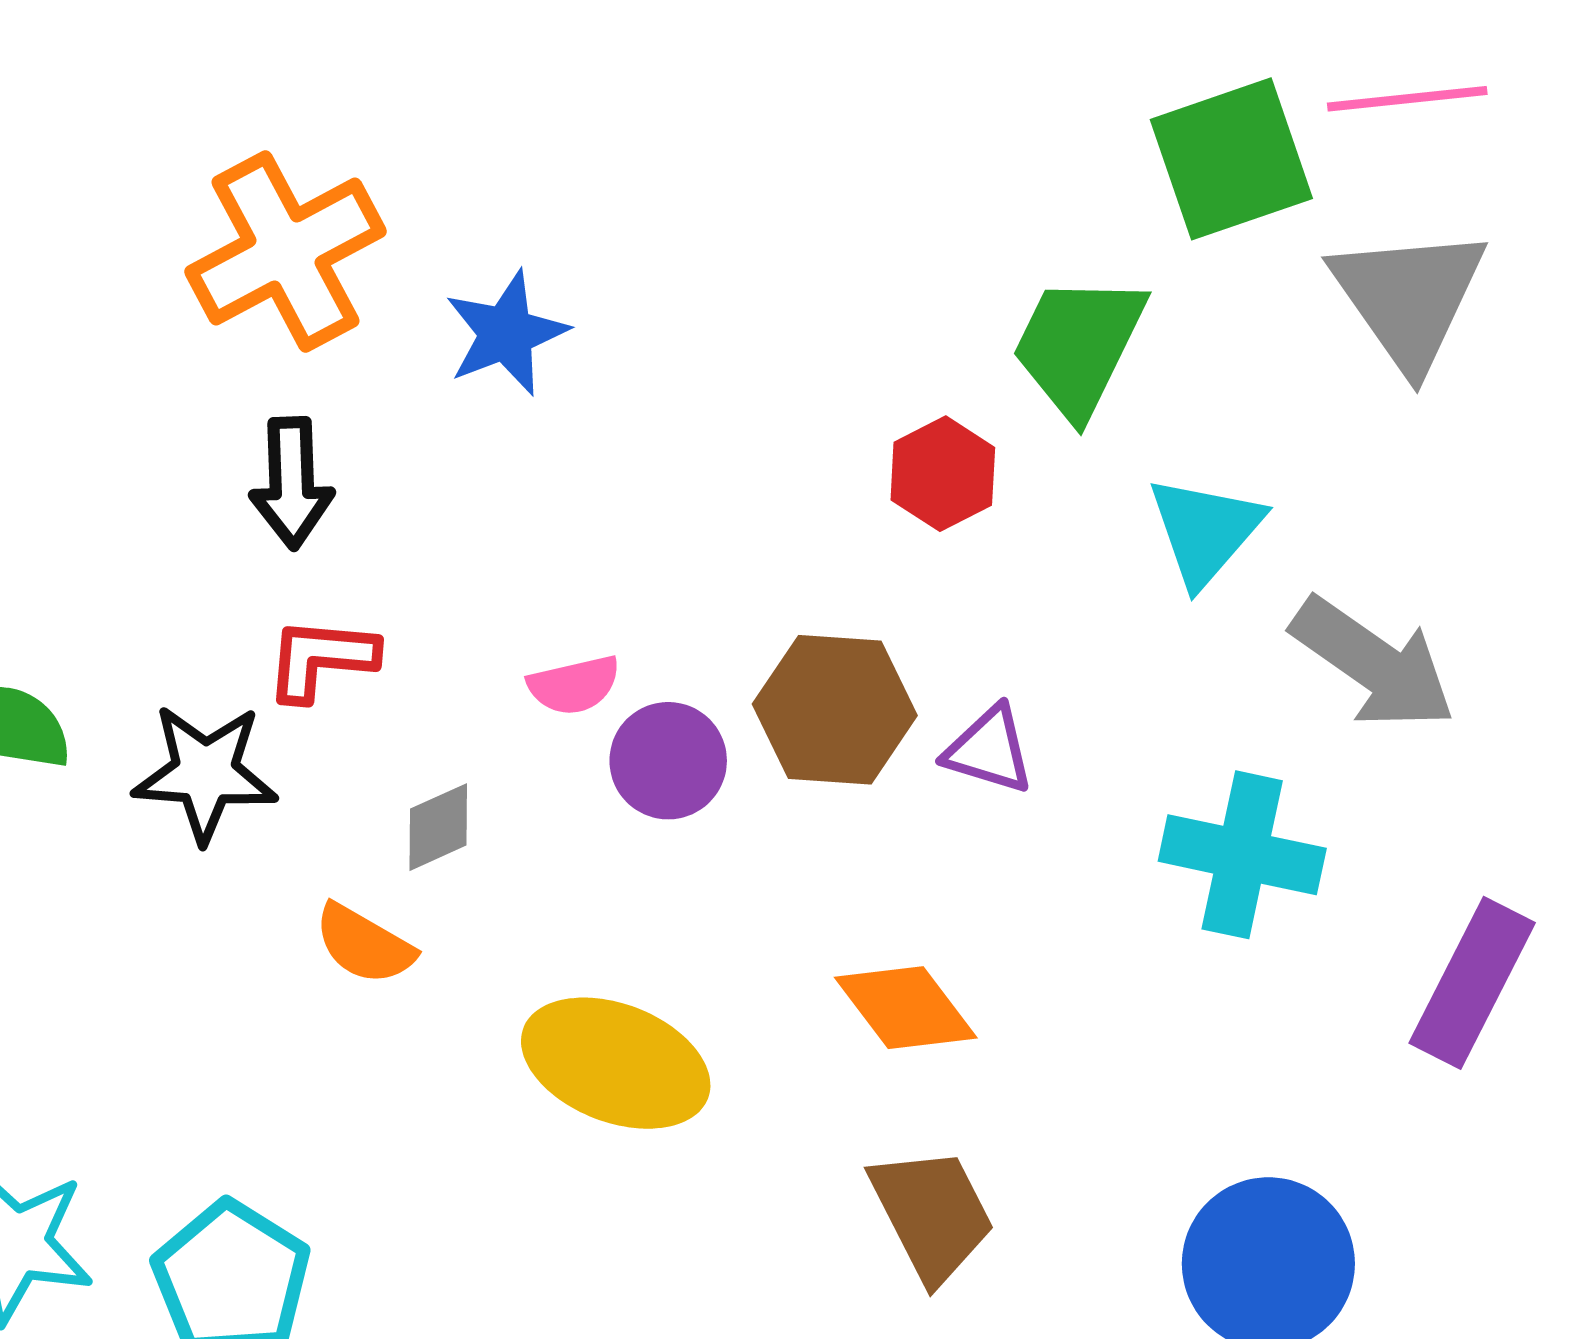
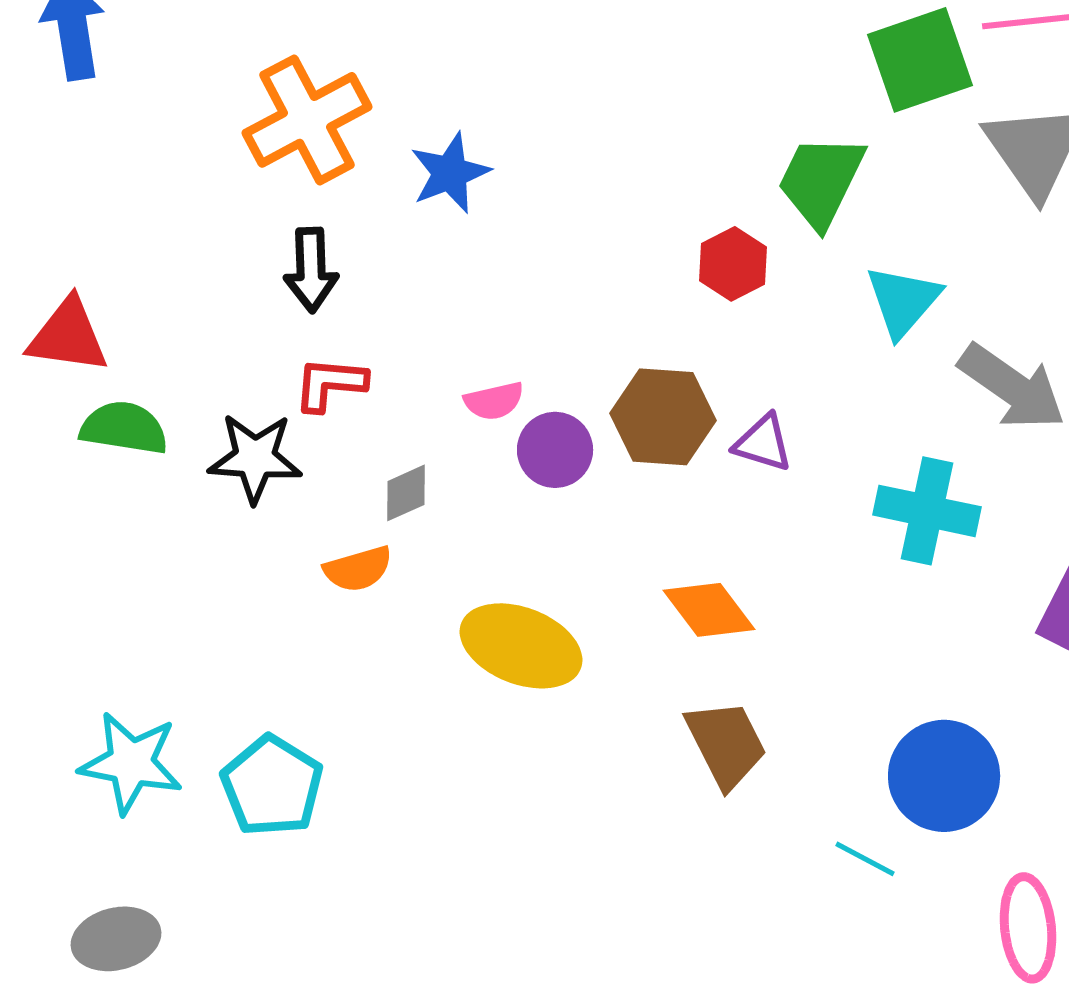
orange semicircle: (364, 944) -> (358, 569), turned -46

